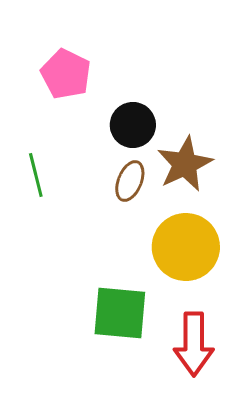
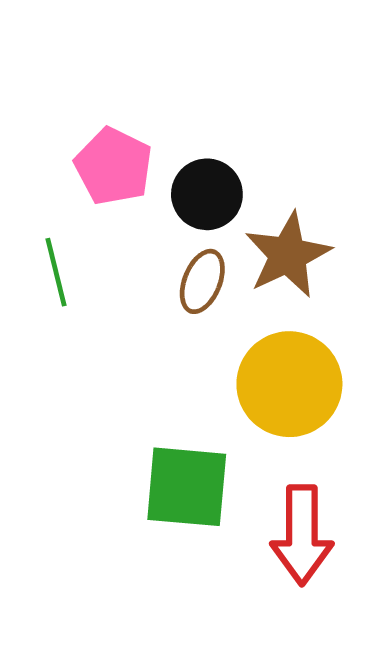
pink pentagon: (66, 74) -> (114, 166), moved

